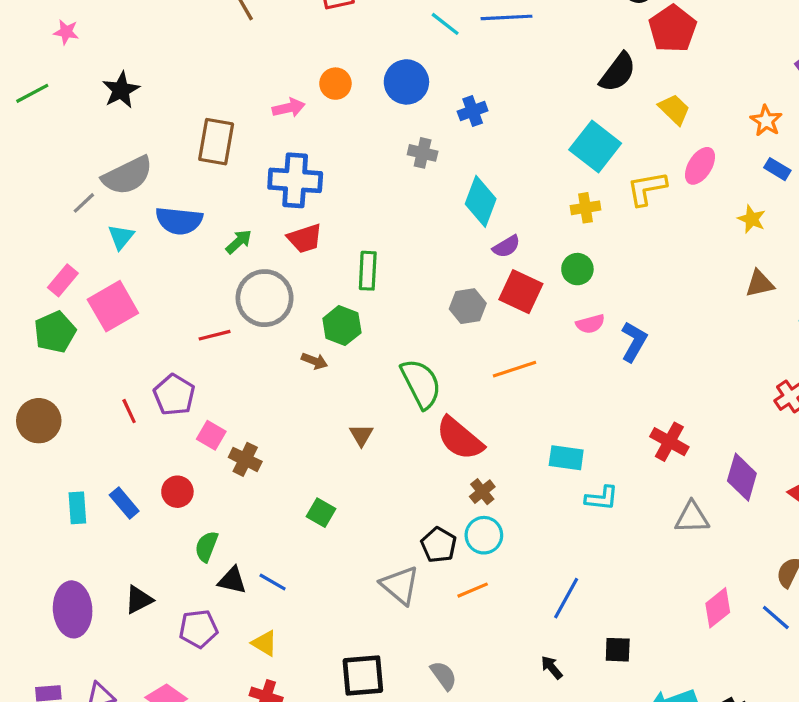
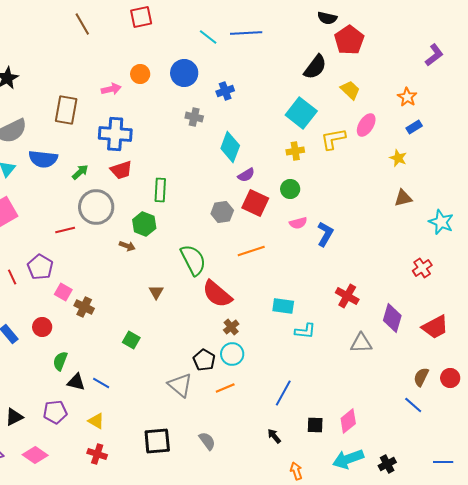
blue rectangle: (777, 169) -> (414, 127), turned -63
black triangle: (139, 600) -> (14, 417), moved
pink diamond: (718, 608) -> (348, 421), moved

